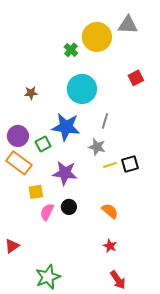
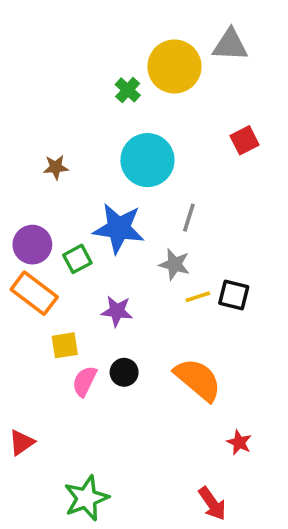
black square: (130, 164) -> (234, 295), turned 30
purple star: (65, 173) -> (117, 311), size x0.7
orange semicircle: (110, 211) -> (198, 379), size x1.6
red star: (110, 246) -> (239, 442), moved

